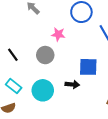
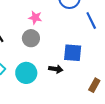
pink star: (58, 34) -> (35, 18), moved

